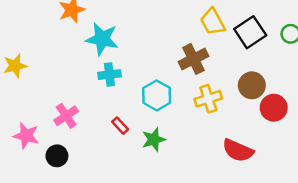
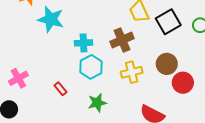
cyan cross: (109, 75) -> (83, 43), moved
green star: (154, 140) -> (97, 103), moved

